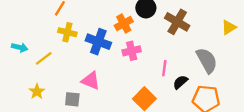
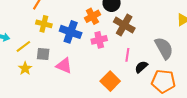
brown cross: (177, 22) -> (124, 25), moved
yellow star: (37, 92) -> (25, 68), moved
gray square: (72, 99) -> (43, 54), moved

